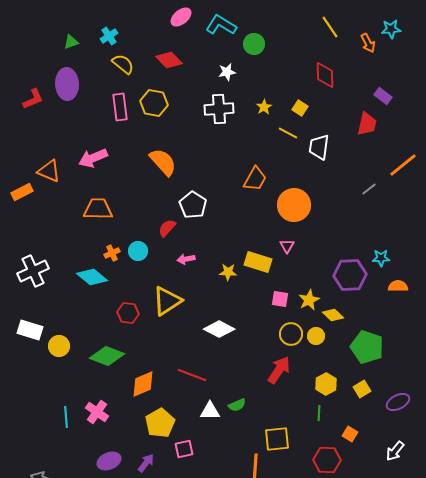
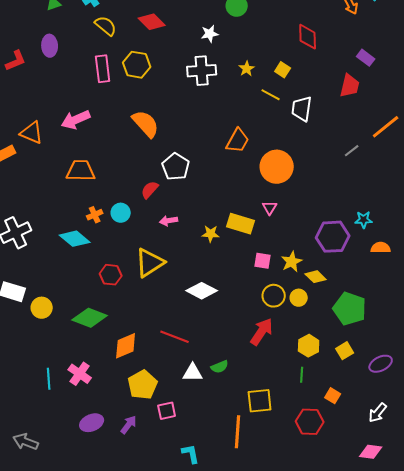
purple ellipse: (67, 84) -> (50, 46), size x0.7

